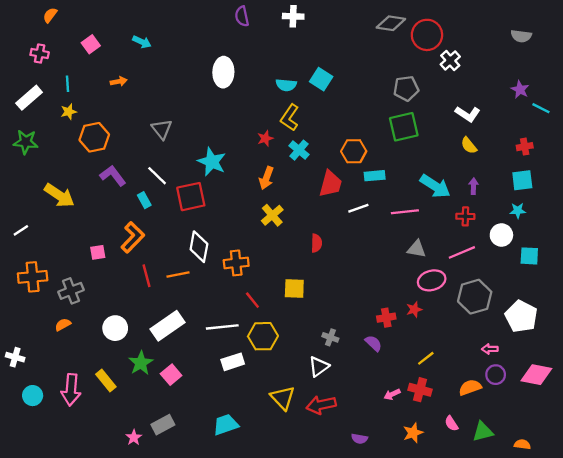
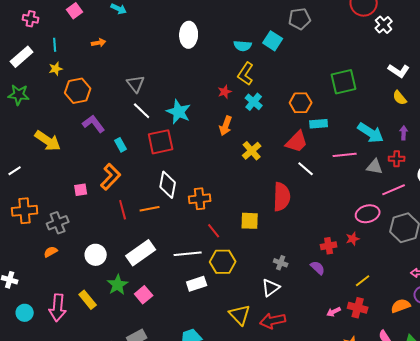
gray pentagon: (406, 88) -> (300, 19), moved
white line: (157, 176) -> (142, 111), moved
red trapezoid: (330, 184) -> (297, 142), moved, turned 30
white line: (358, 208) -> (306, 169), moved, turned 60
yellow cross: (272, 215) -> (252, 151), moved
red semicircle: (316, 243) -> (282, 197), moved, size x1.8
gray triangle: (417, 249) -> (375, 167), moved

